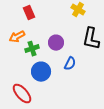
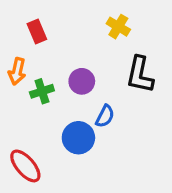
orange arrow: (17, 37) -> (17, 71), turned -49
blue circle: (41, 72) -> (78, 138), moved

